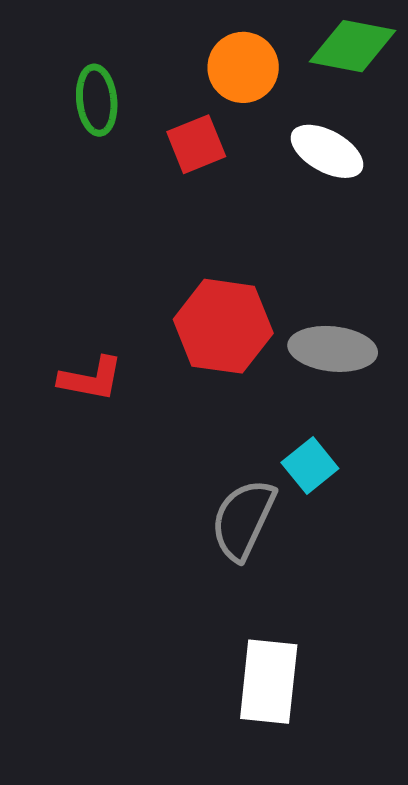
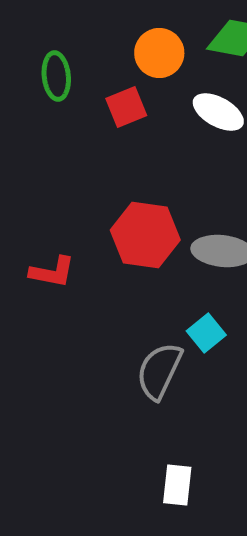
white rectangle: (269, 682) -> (177, 485), size x0.7

